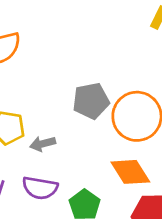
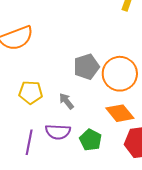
gray arrow: (43, 144) -> (66, 101), moved, turned 72

